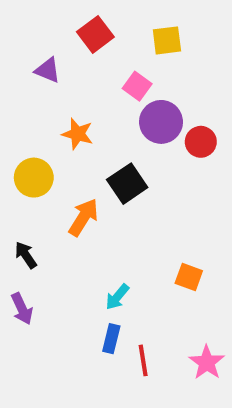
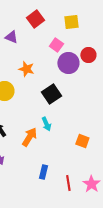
red circle: (201, 142) -> (88, 55), moved
orange arrow: (83, 217) -> (29, 137), moved
cyan arrow: (117, 297) -> (46, 124), moved, turned -64
red line: (143, 360) -> (68, 183), moved

